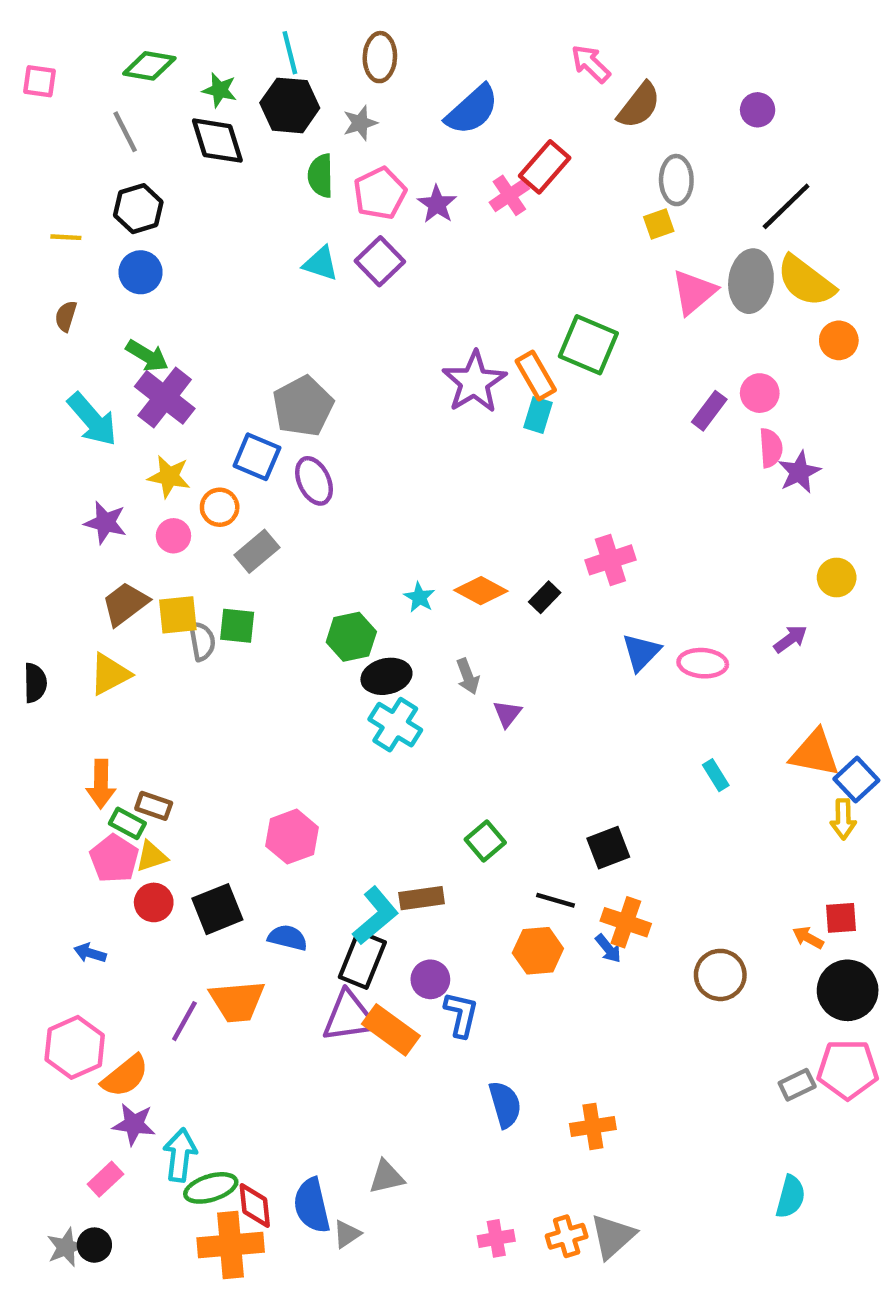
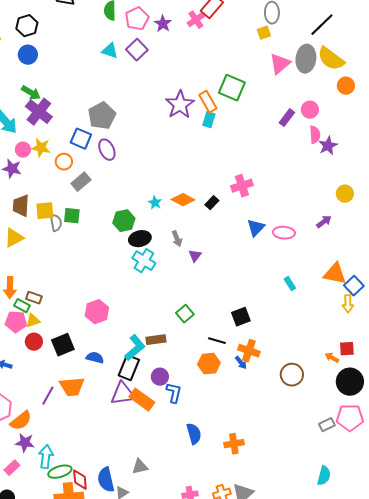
pink circle: (173, 536) -> (23, 150), moved
brown trapezoid: (125, 604) -> (21, 206), turned -50
pink pentagon: (114, 859) -> (16, 322), turned -30

